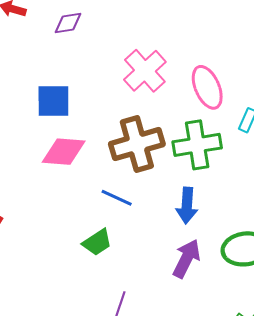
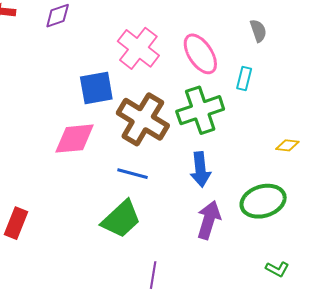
blue square: (53, 101) -> (96, 88), moved
brown cross: (137, 144) -> (143, 119), turned -33
green trapezoid: (97, 242) -> (121, 219), size x1.4

